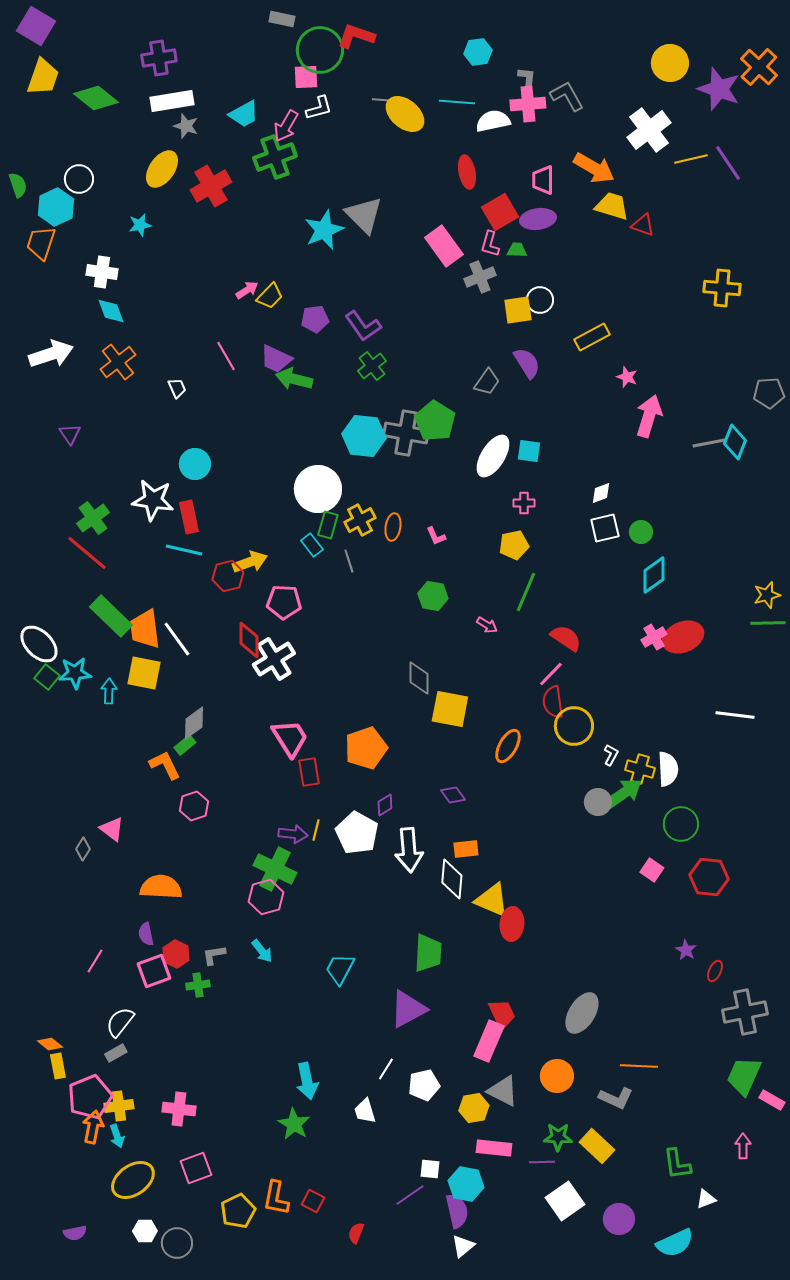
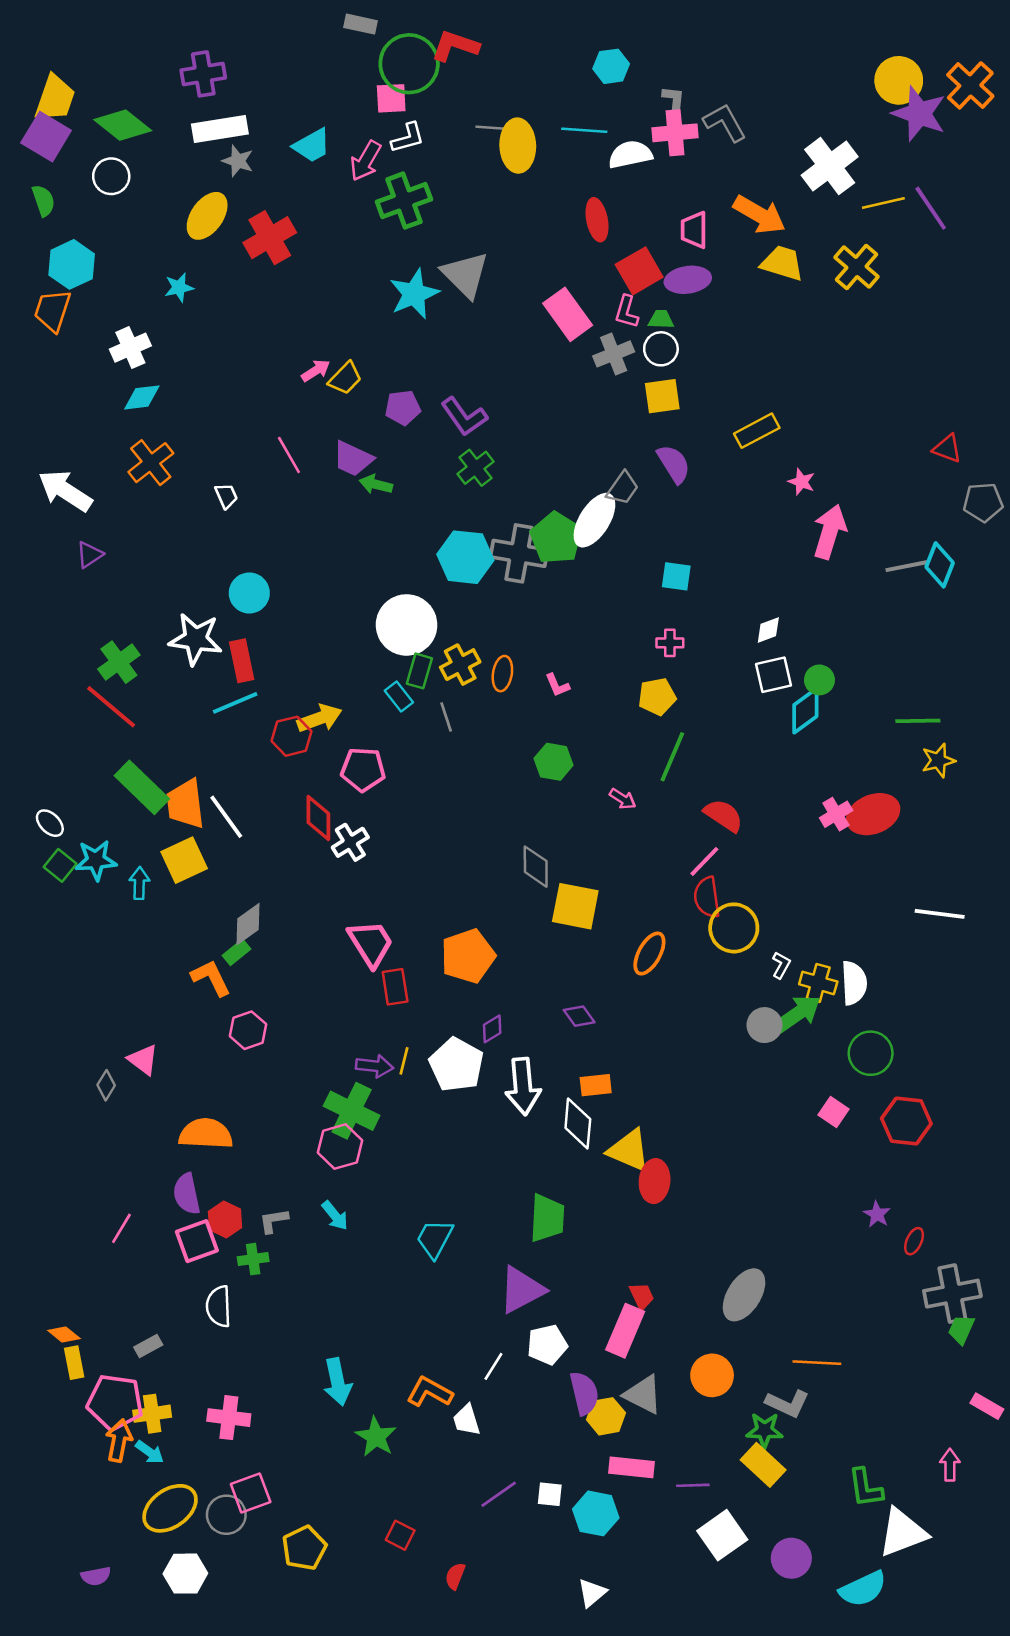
purple square: (36, 26) -> (46, 137), moved
yellow circle: (670, 63) -> (899, 80), moved
yellow ellipse: (405, 114) -> (518, 146), turned 48
green cross: (275, 157) -> (404, 201), moved
white circle: (79, 179) -> (111, 176), moved
green semicircle: (18, 185) -> (43, 201), moved
red triangle: (643, 225) -> (947, 449), moved
white cross: (102, 272) -> (130, 348), turned -32
yellow cross: (722, 288) -> (857, 267), moved, turned 36
white circle: (540, 300) -> (661, 349), moved
cyan diamond: (111, 311) -> (142, 397), turned -76
white arrow: (51, 354) -> (65, 491), moved, turned -129
green arrow: (294, 379) -> (376, 484), size x0.7
purple triangle: (70, 434) -> (89, 555), turned 30
white ellipse: (493, 456) -> (594, 520), moved
cyan line: (184, 550) -> (235, 703), turned -36
cyan diamond: (654, 575) -> (805, 711), moved
yellow star: (767, 595) -> (938, 760), moved
green line: (768, 623) -> (918, 721), moved
white ellipse: (39, 644) -> (50, 823), size x0.6
white cross: (274, 659) -> (350, 842), size x0.7
yellow square: (144, 673) -> (184, 860), turned -36
purple semicircle: (146, 934) -> (187, 1194), size x1.4
red trapezoid: (502, 1014) -> (642, 1296), size x0.7
white semicircle: (120, 1022) -> (219, 1306), moved, turned -40
green trapezoid: (744, 1076) -> (961, 1329), moved, size x0.6
cyan arrow: (307, 1081) -> (337, 1382), moved
white pentagon: (424, 1085) -> (547, 1345), moved
pink pentagon: (90, 1097) -> (115, 1402), turned 30
cyan arrow: (117, 1136) -> (150, 1452), turned -35
green star: (558, 1137) -> (764, 1430), moved
purple line: (410, 1195) -> (499, 1494), moved
orange L-shape: (276, 1198) -> (430, 1392), moved, turned 108
white triangle: (706, 1199) -> (903, 1533), size x2.0
purple semicircle: (457, 1211) -> (584, 1393), moved
white hexagon: (145, 1231) -> (185, 1574), size x1.4
gray circle: (177, 1243) -> (226, 1515), moved

